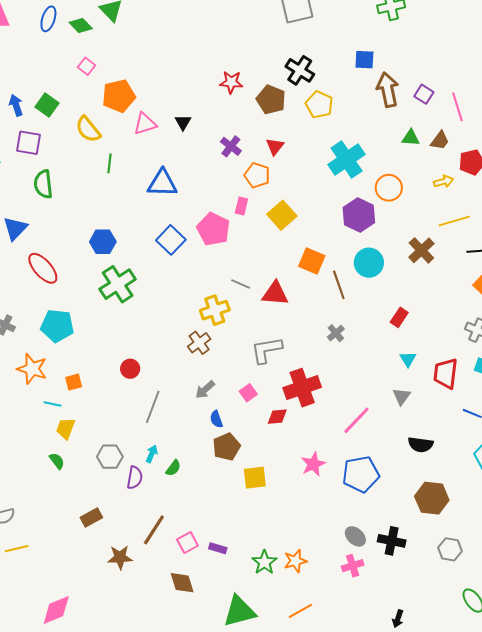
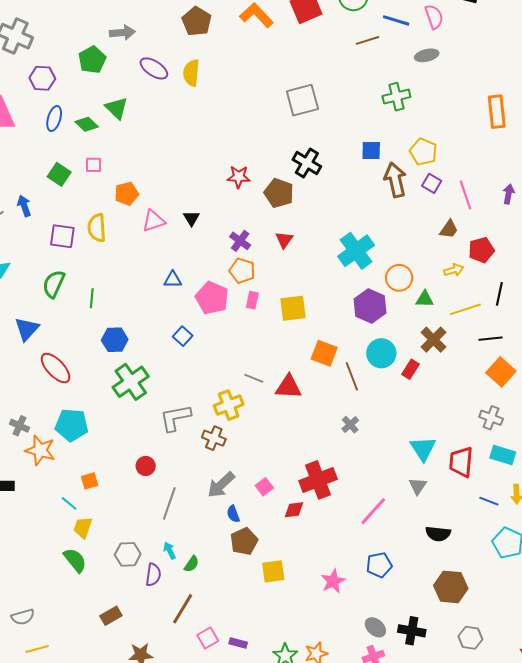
pink square: (86, 66) -> (93, 165), turned -36
orange pentagon: (119, 96) -> (127, 194), size x0.7
green square: (47, 105) -> (59, 174), moved
yellow pentagon: (319, 105) -> (423, 152), moved
yellow semicircle: (88, 129) -> (97, 228), turned 36
green triangle: (411, 138) -> (425, 299), moved
purple square: (29, 143) -> (62, 236), moved
green line: (110, 163) -> (92, 298), moved
orange pentagon: (257, 175) -> (242, 271), moved
blue triangle: (162, 183) -> (173, 280), size x0.6
green semicircle: (43, 184) -> (54, 284), turned 32
yellow square: (282, 215) -> (293, 308), turned 36
pink pentagon: (213, 229) -> (212, 298), moved
blue square: (171, 240) -> (183, 336), size x0.7
red rectangle: (399, 317) -> (411, 369), moved
brown cross: (199, 343) -> (214, 438), turned -30
gray L-shape: (266, 350) -> (175, 418), moved
cyan triangle: (408, 359) -> (423, 449), size x1.6
orange star: (32, 369) -> (40, 450), moved
gray arrow: (205, 390) -> (221, 485), size x1.4
cyan line: (53, 404) -> (69, 503), turned 30
cyan arrow: (152, 454) -> (170, 551), turned -48
green semicircle: (57, 461) -> (75, 560), size x1.5
pink star: (313, 464) -> (333, 581), moved
blue pentagon: (361, 474) -> (379, 565), size x0.7
brown line: (154, 530) -> (183, 609), moved

